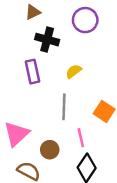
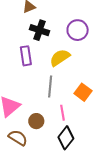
purple circle: (85, 20) -> (78, 30), moved
yellow semicircle: (74, 71) -> (60, 58), size x1.5

